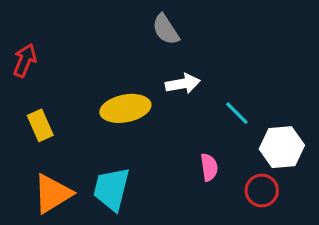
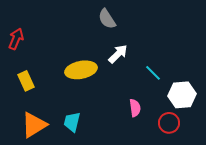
white arrow: (183, 84) -> (118, 54), turned -35
cyan trapezoid: (111, 189) -> (72, 122), size x0.7

